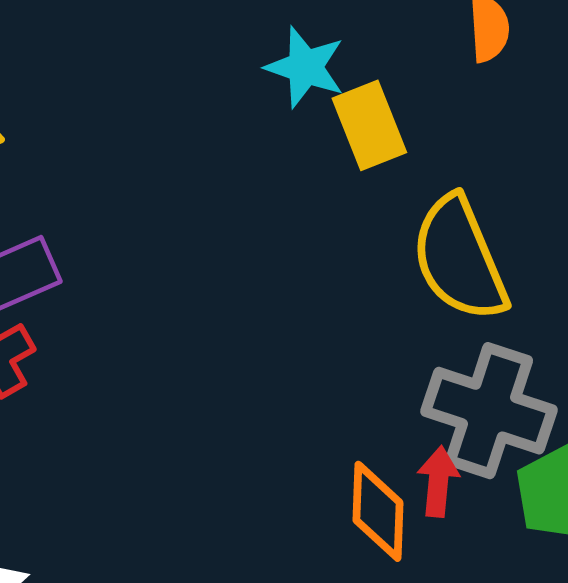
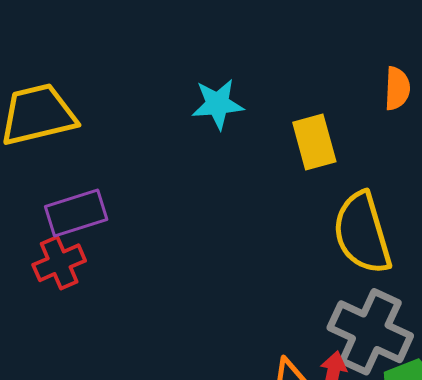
cyan star: (305, 67) -> (218, 104), moved, turned -30

